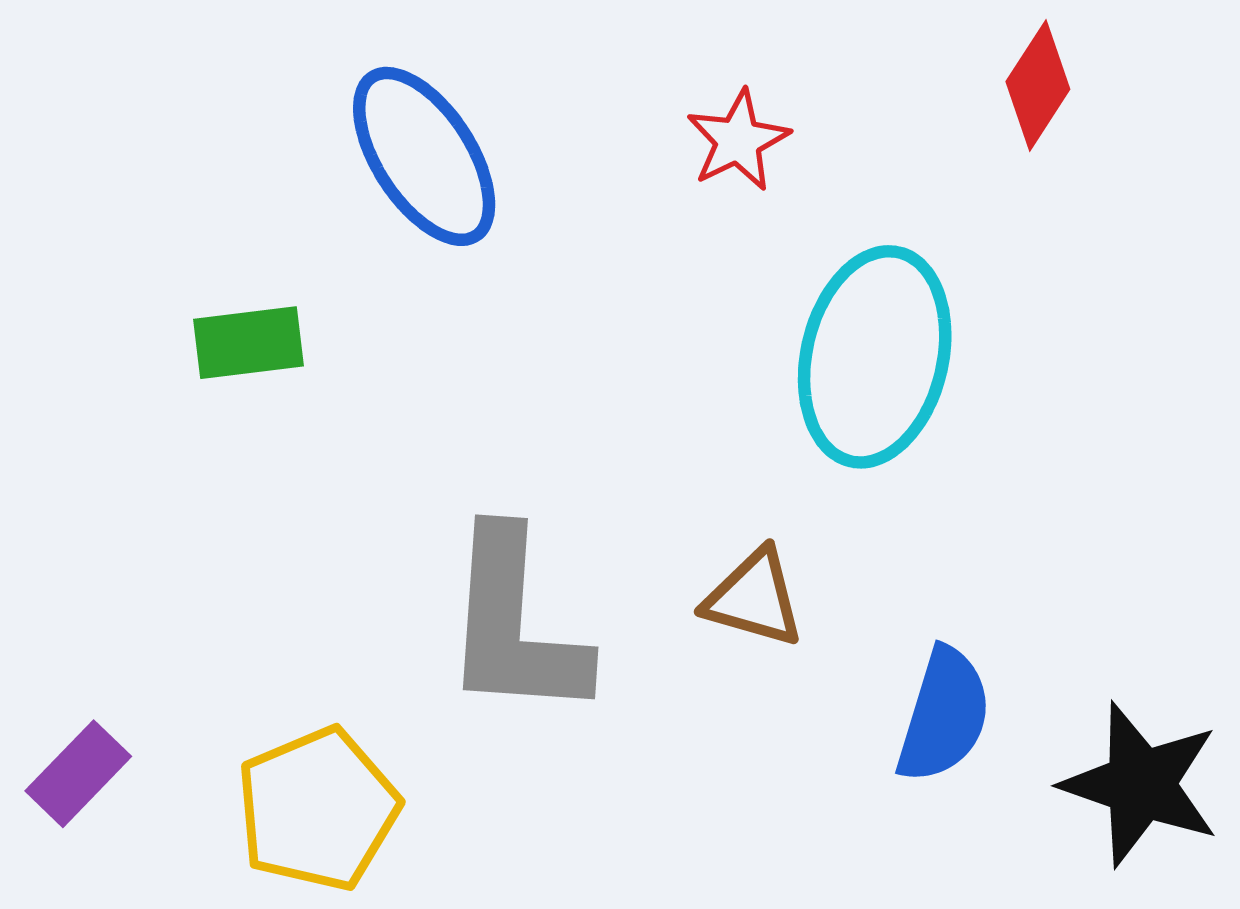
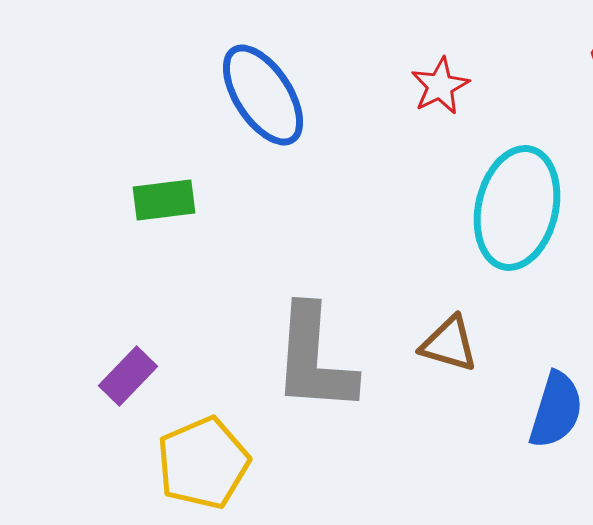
purple rectangle: (78, 774) -> (128, 376), moved

